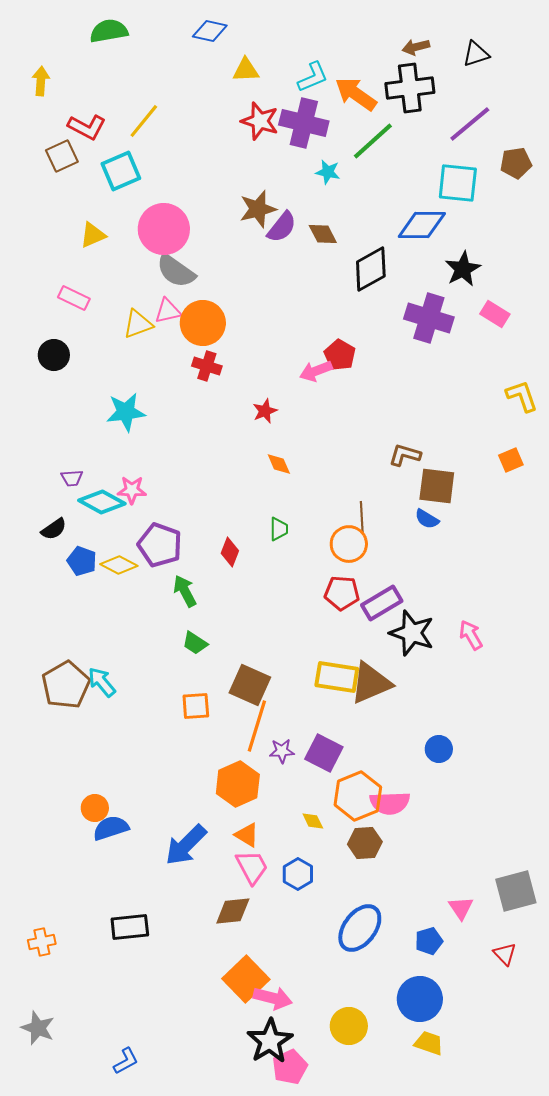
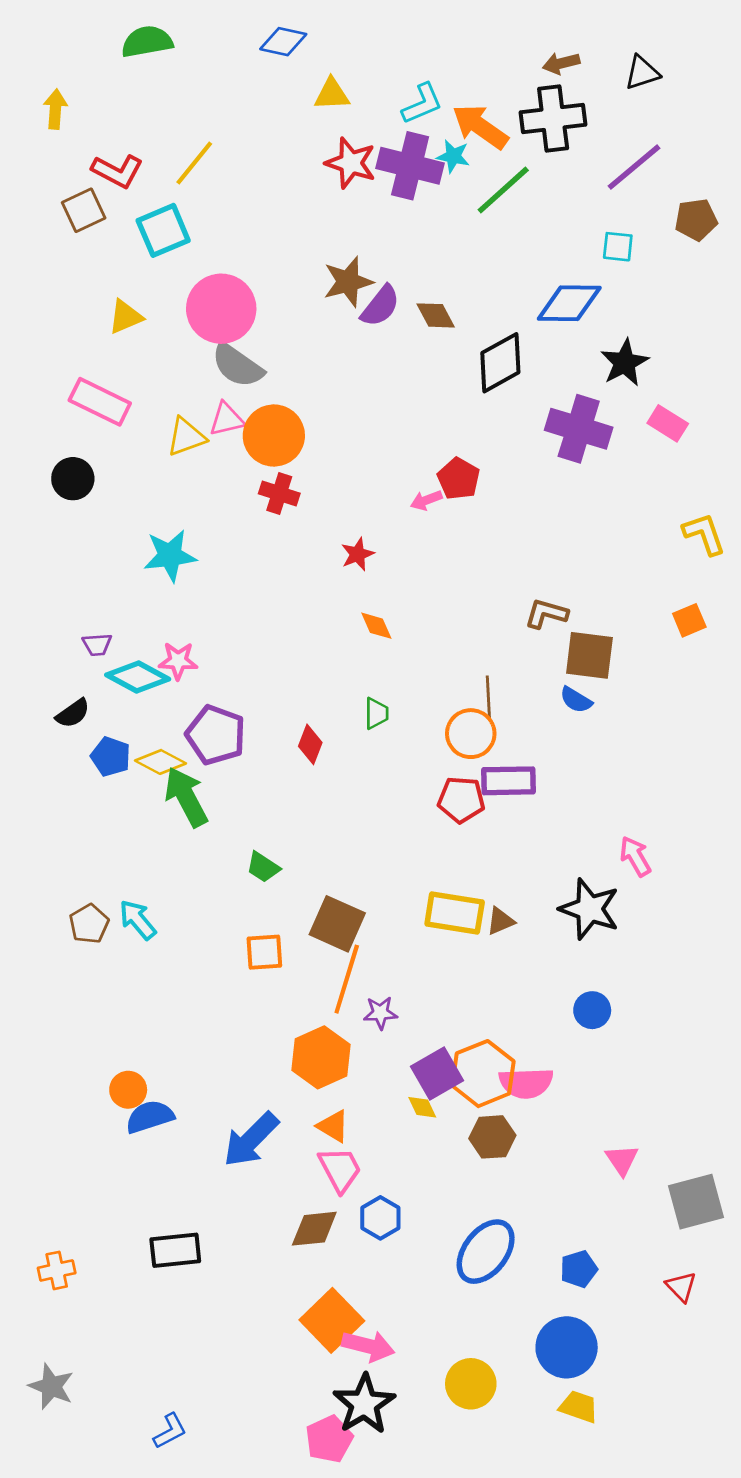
cyan star: (328, 172) -> (453, 156), moved
cyan square: (458, 183) -> (618, 247), size x0.6
pink rectangle: (74, 298) -> (100, 402), size x1.4
pink arrow: (316, 371) -> (426, 500), size x0.7
green arrow: (185, 591) -> (186, 797), moved, size x1.4
purple rectangle: (382, 603) -> (509, 781), moved, turned 30
black star: (412, 633) -> (589, 909), moved
brown triangle: (371, 683) -> (500, 921), size x0.5
brown pentagon: (66, 685) -> (89, 924), size x0.6
purple square: (324, 753) -> (437, 1074), moved, turned 33
blue hexagon: (298, 874) -> (380, 1218), moved
pink triangle: (461, 908) -> (622, 1160), moved
pink pentagon: (290, 1067) -> (329, 1439), moved

